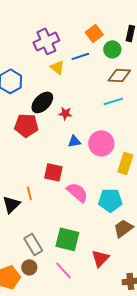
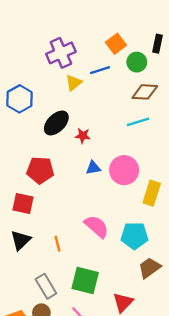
yellow triangle: (57, 67) -> (74, 83), turned 42
red pentagon: (26, 125) -> (40, 170), moved
red square: (53, 172) -> (23, 203), moved
orange line: (29, 193) -> (57, 244), moved

